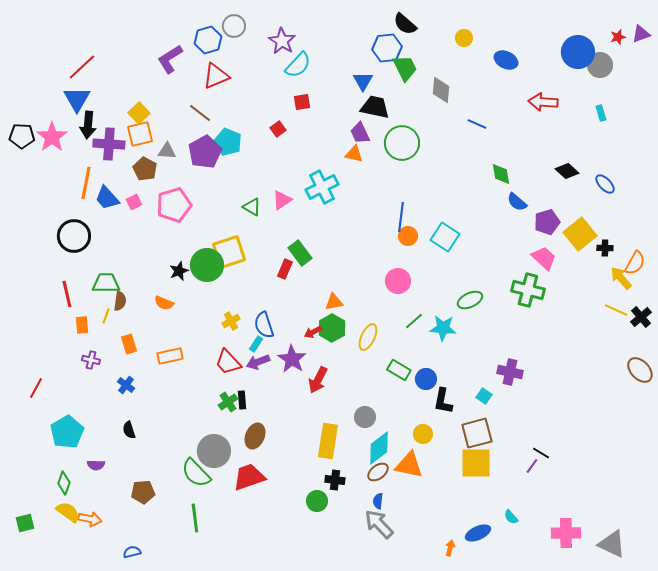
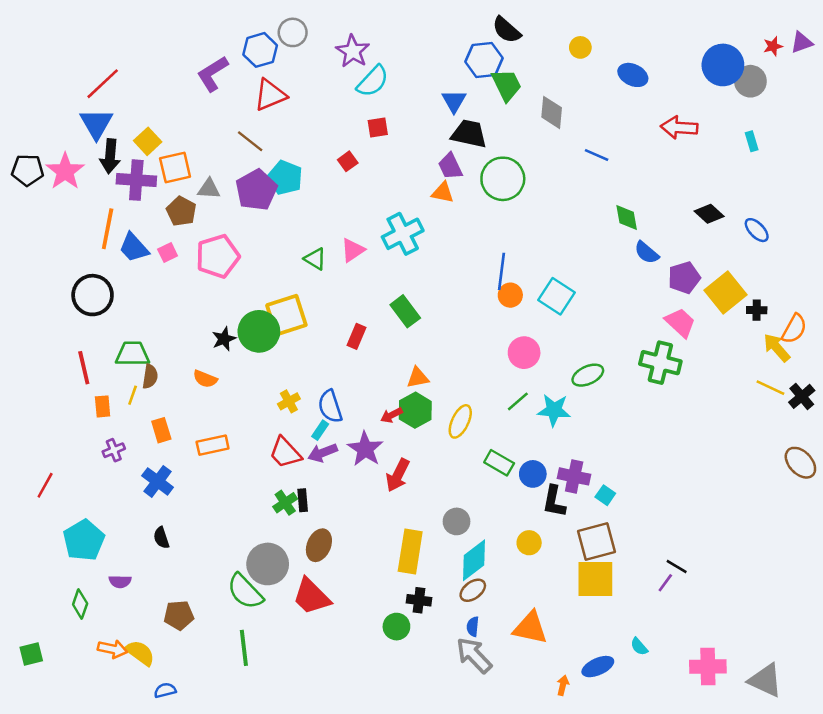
yellow square: (139, 113) -> (148, 141), moved
green rectangle: (300, 253) -> (405, 311), moved
pink circle: (398, 281) -> (524, 353), moved
purple cross: (91, 360) -> (114, 450), turned -36
purple cross: (510, 372) -> (574, 476), moved
blue cross: (126, 385) -> (158, 481), size x1.4
orange triangle: (409, 465) -> (530, 628), moved
red trapezoid: (249, 477) -> (311, 597), turned -116
yellow semicircle: (68, 512) -> (140, 653), moved

